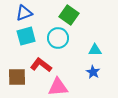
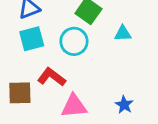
cyan triangle: (95, 50) -> (123, 33), moved
blue star: (93, 72) -> (124, 105), moved

